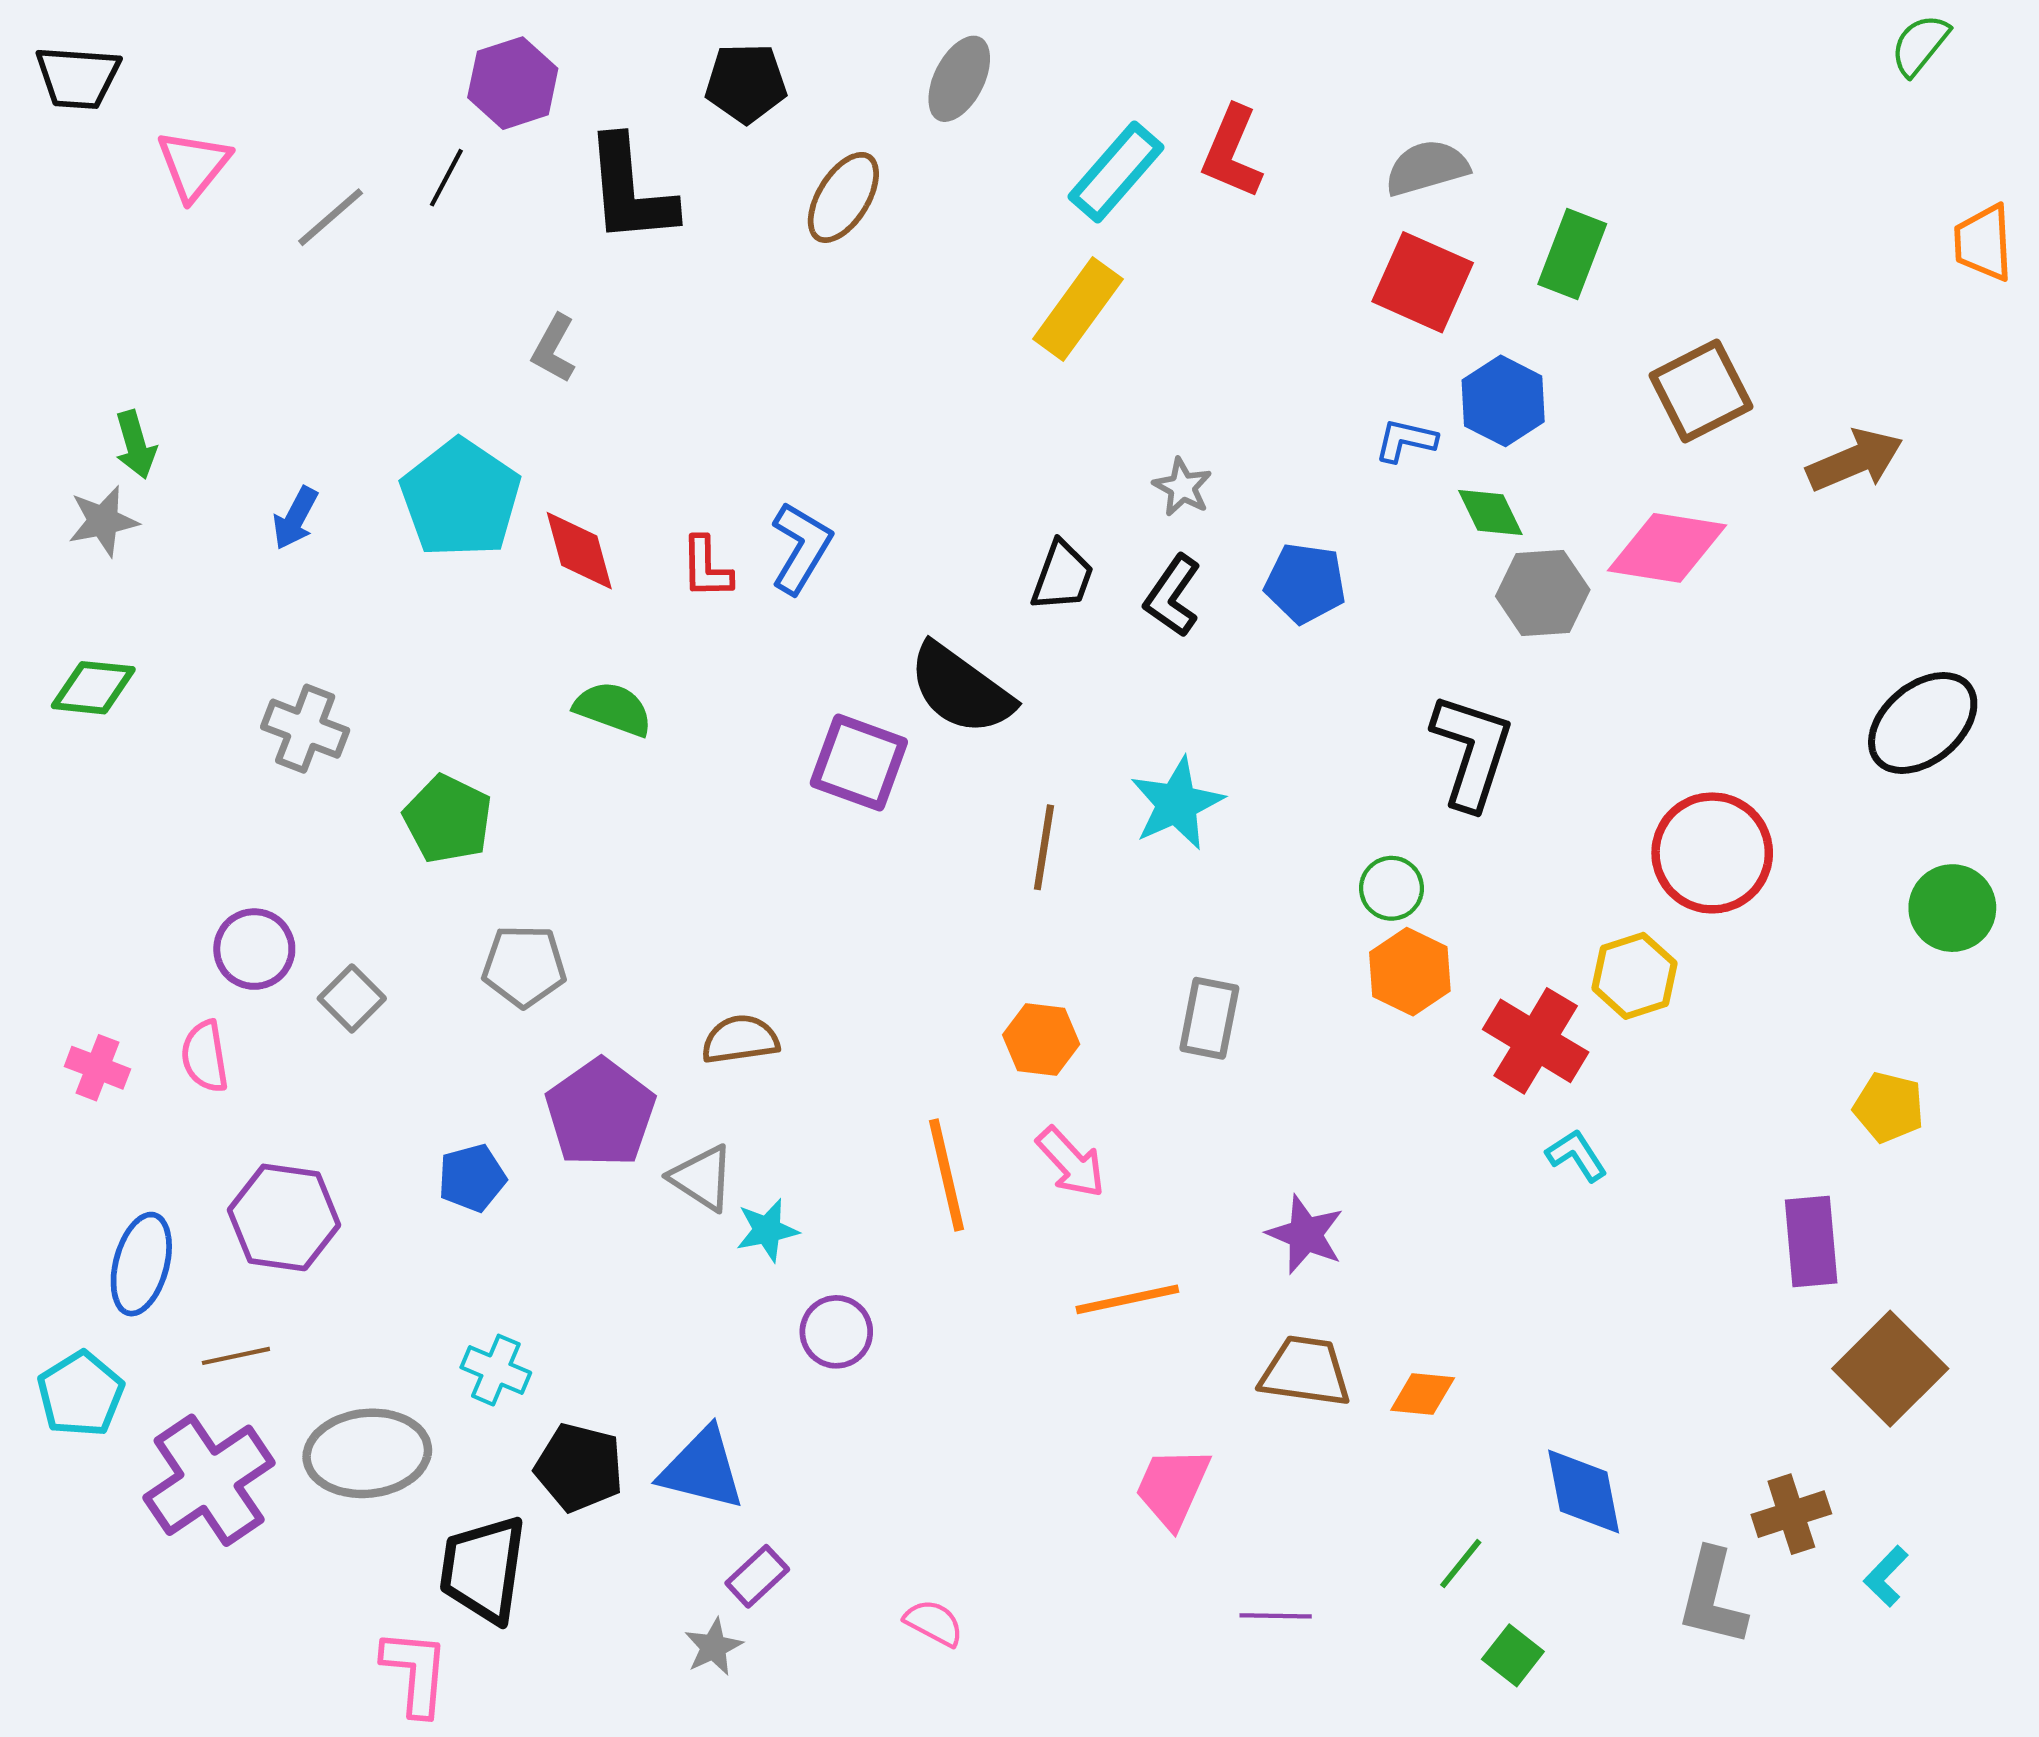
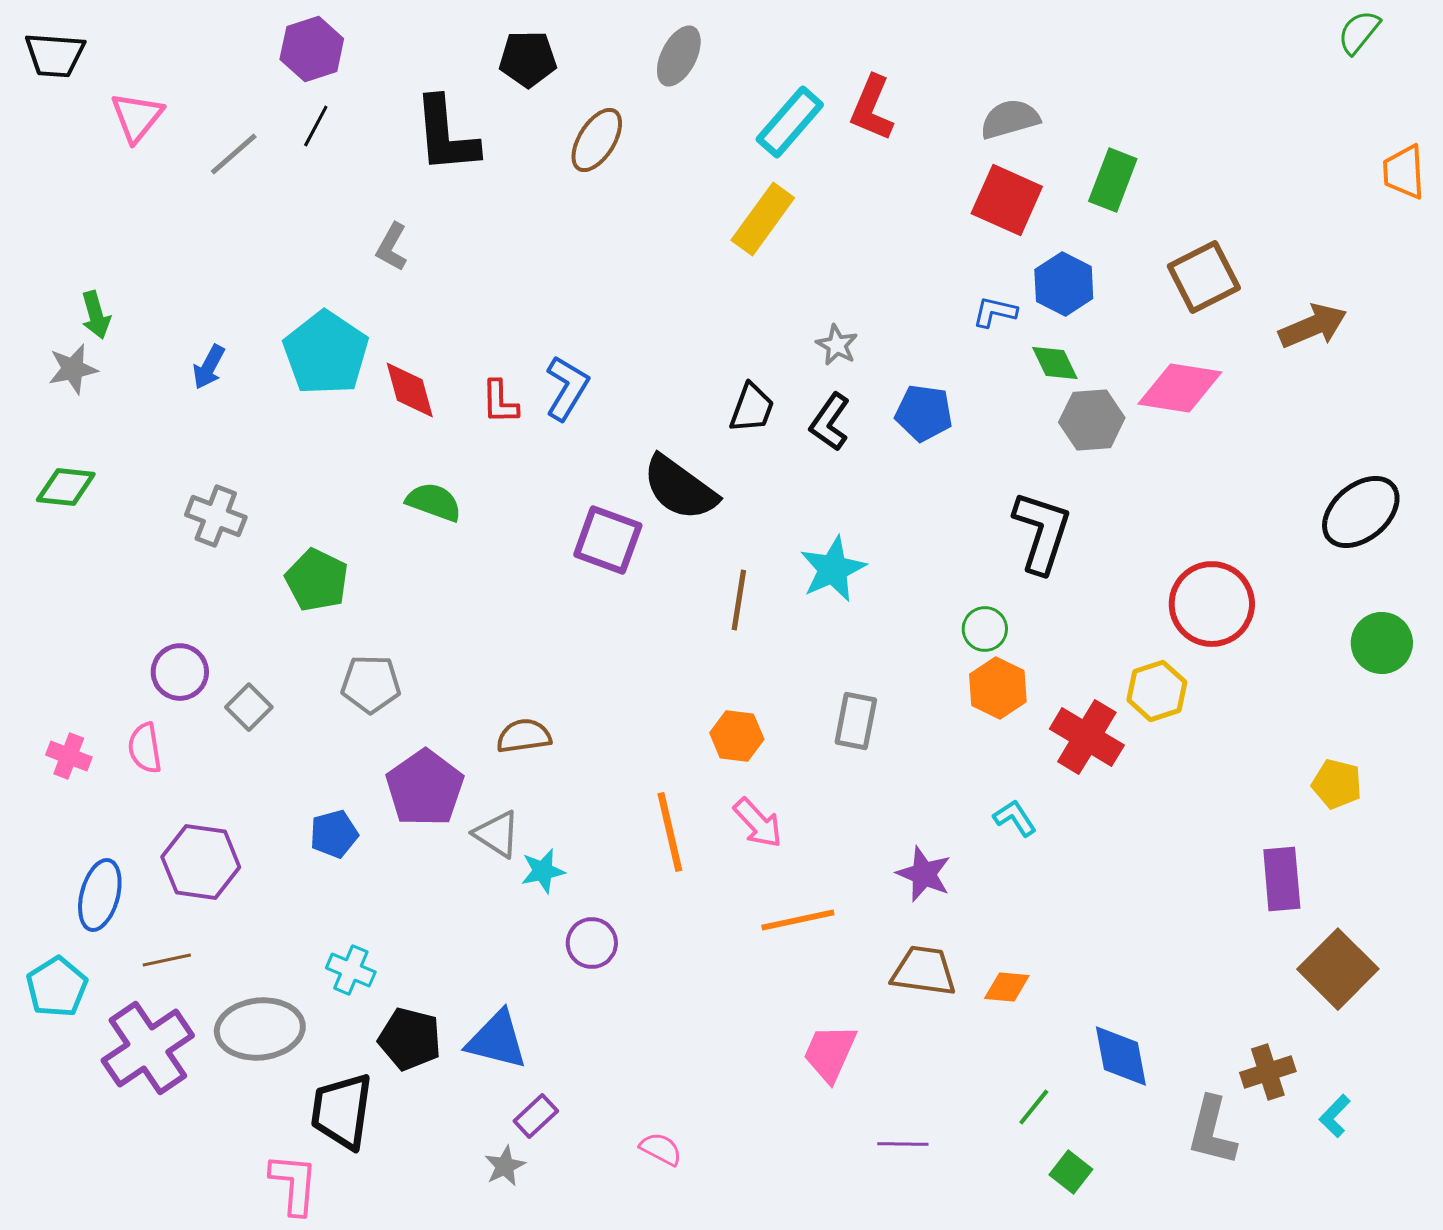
purple hexagon: (513, 83) -> (312, 49), moved
cyan L-shape: (1577, 1155) -> (1015, 818), moved

